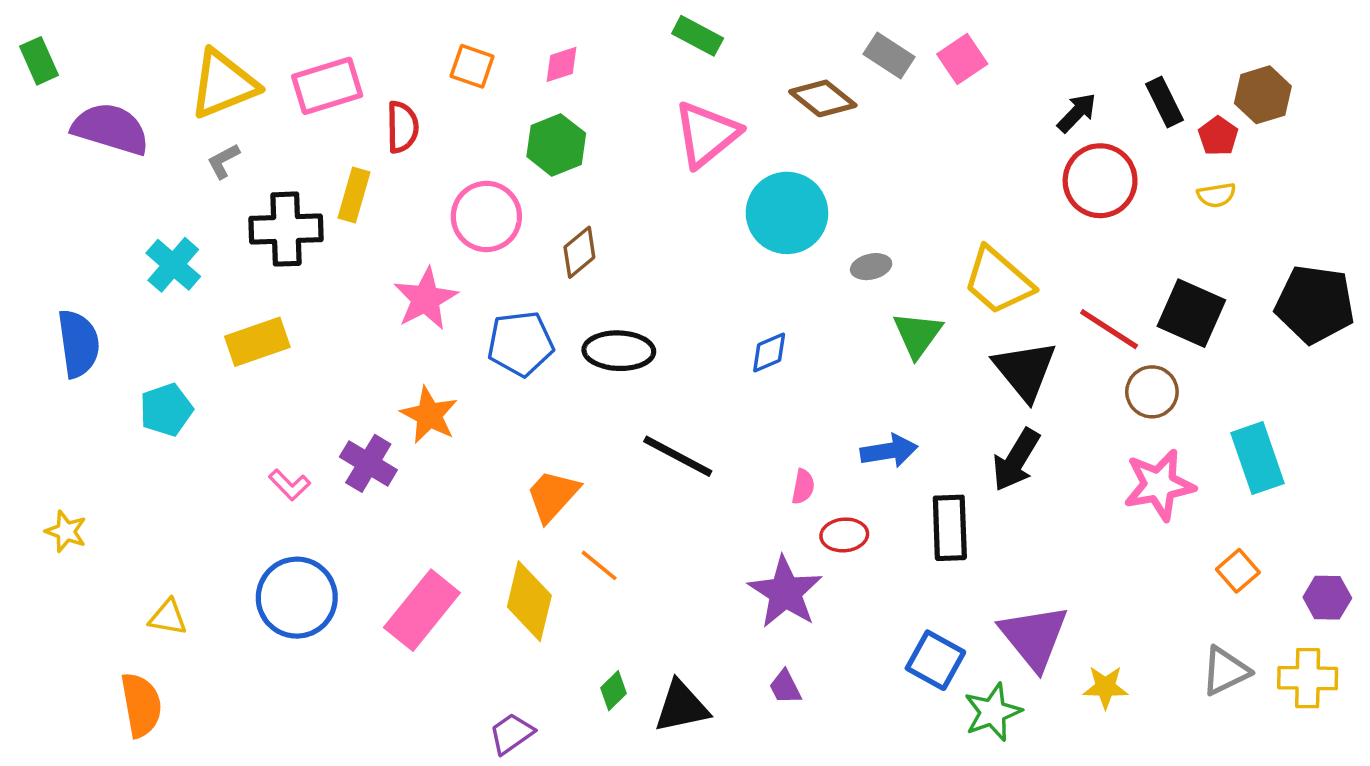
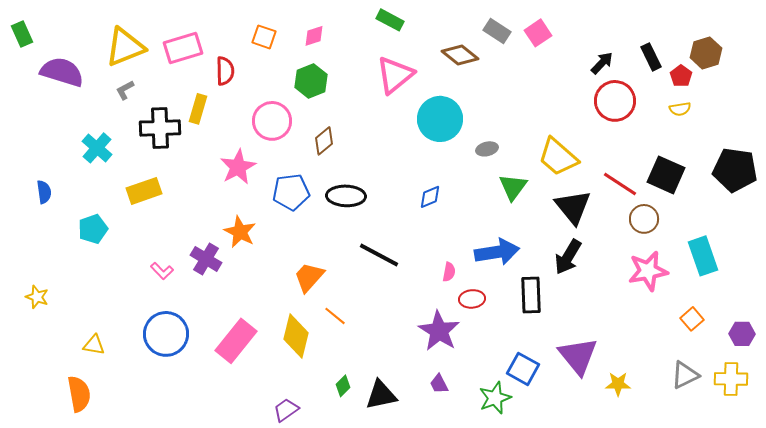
blue semicircle: (78, 344) -> (44, 192), size x0.6
blue arrow: (889, 451) -> (497, 252), size x1.4
green star: (993, 712) -> (495, 398), moved

